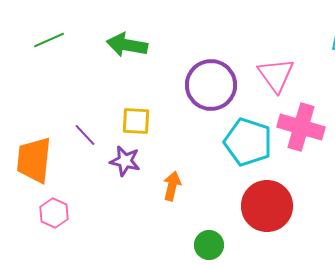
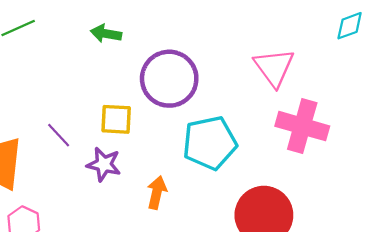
green arrow: (127, 45) -> (106, 34), size x0.7
purple circle: (211, 85) -> (169, 79), moved
cyan pentagon: (248, 142) -> (210, 143), moved, turned -30

